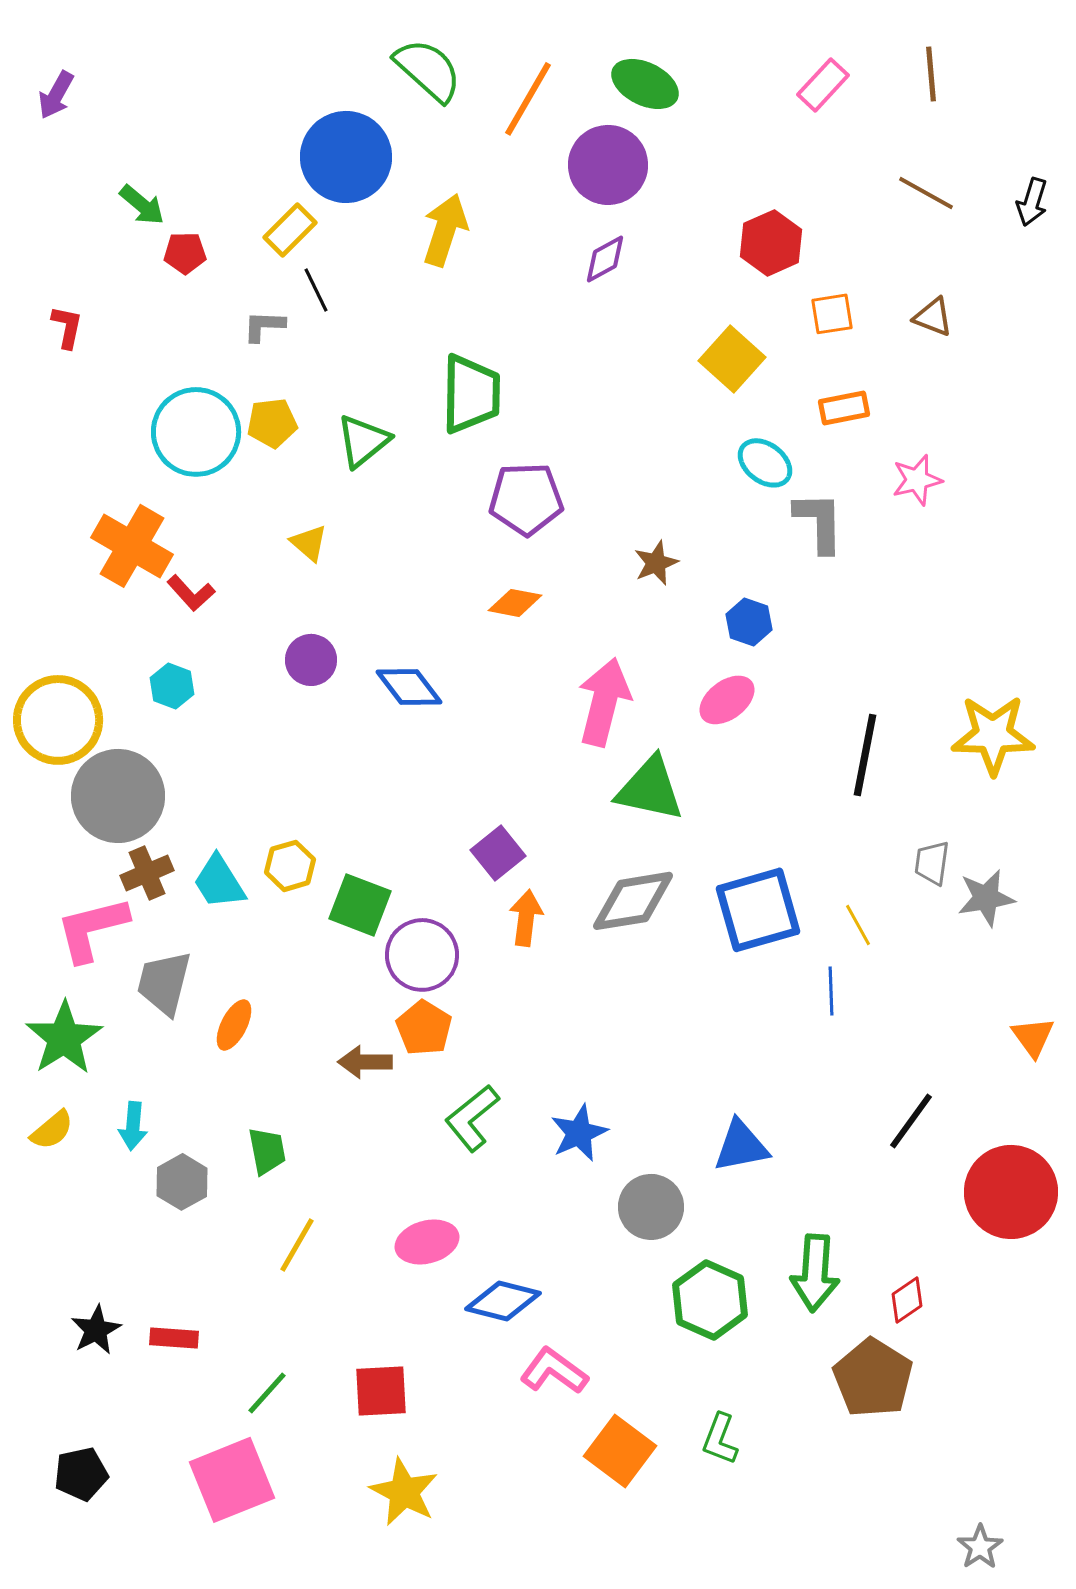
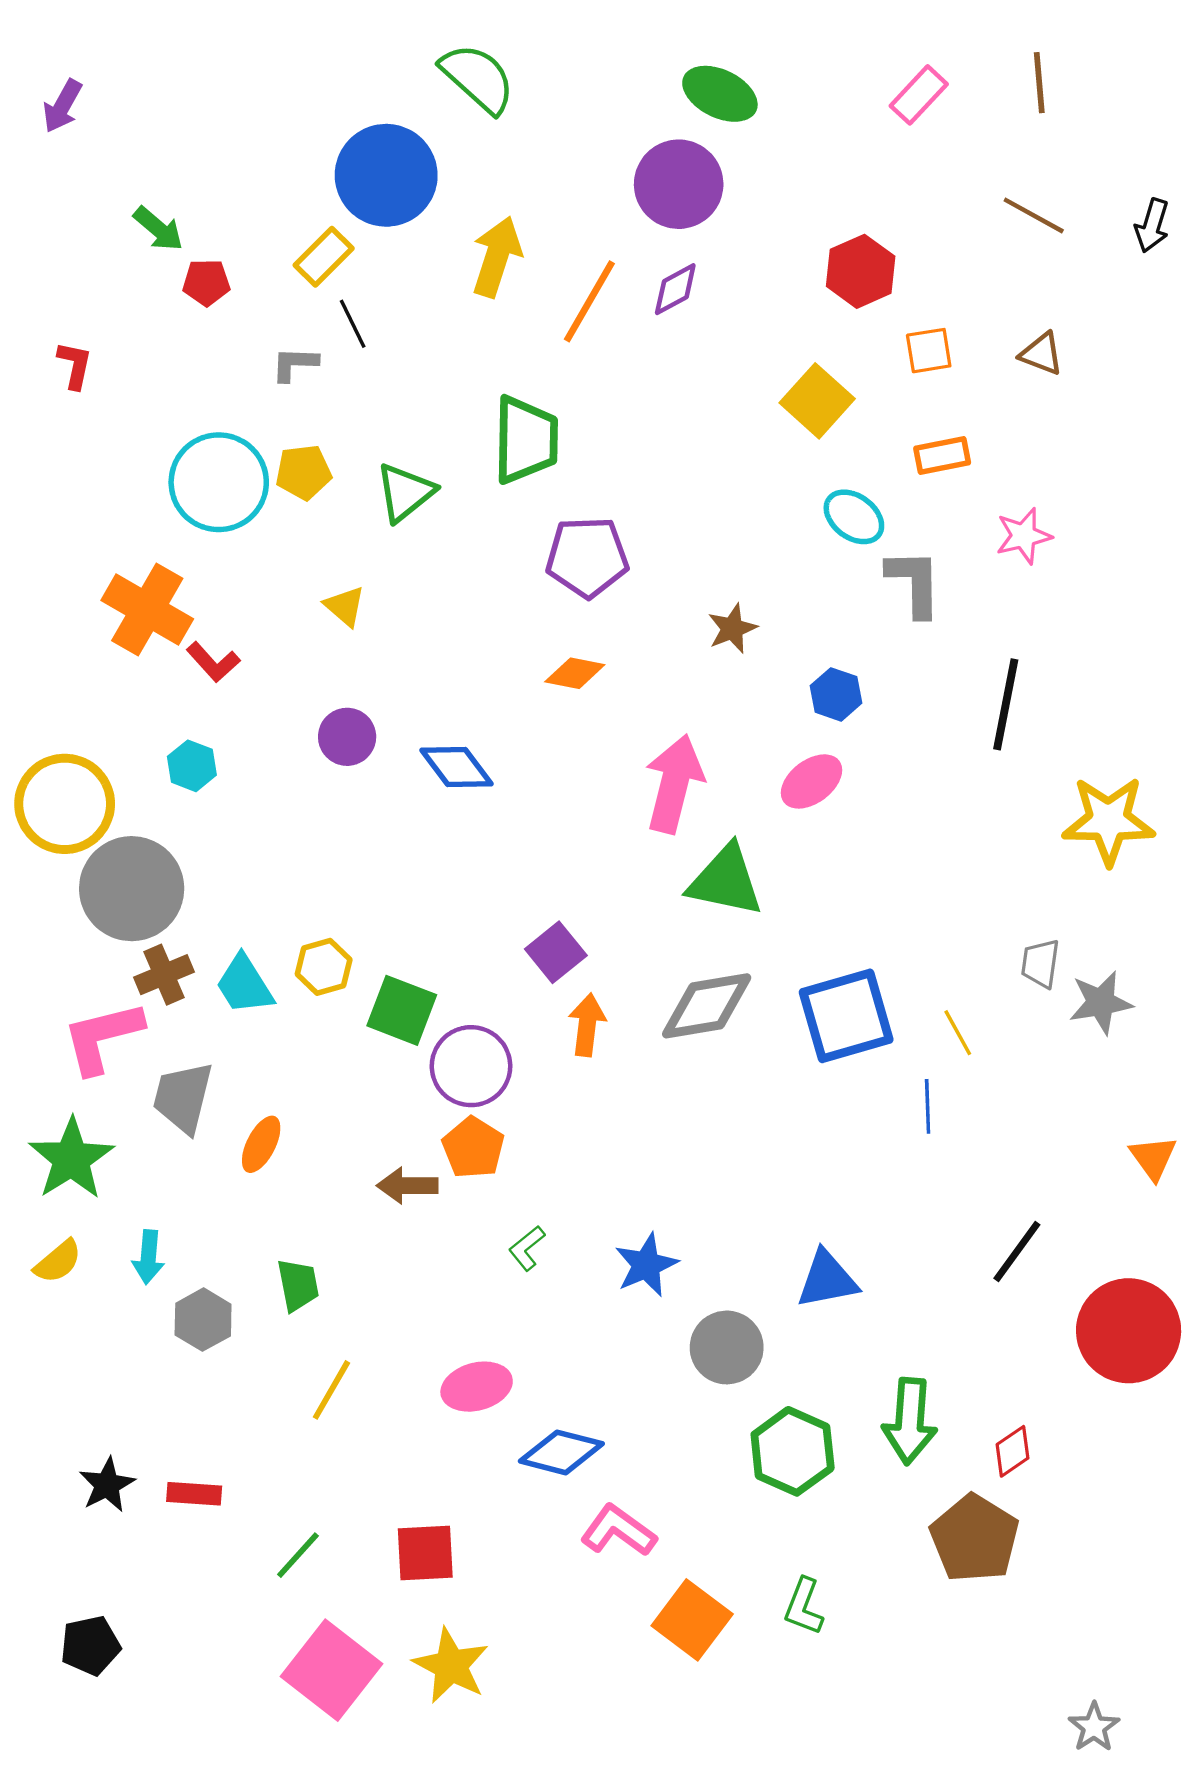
orange line: (528, 99) -> (589, 301), moved
black line: (865, 755) -> (1006, 704), moved
green L-shape: (472, 1118) -> (527, 1248), size x0.6
pink square: (232, 1480) -> (331, 1670), moved, turned -30

